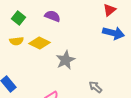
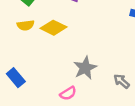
gray star: (65, 60) -> (85, 68), moved

